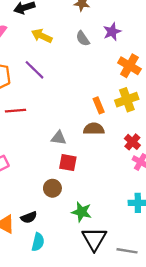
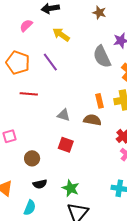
gray semicircle: (83, 38) -> (102, 57), moved, size x1.6
gray triangle: (59, 138) -> (64, 115), moved
brown circle: (52, 188) -> (32, 158), moved
black semicircle: (29, 217) -> (40, 184), moved

